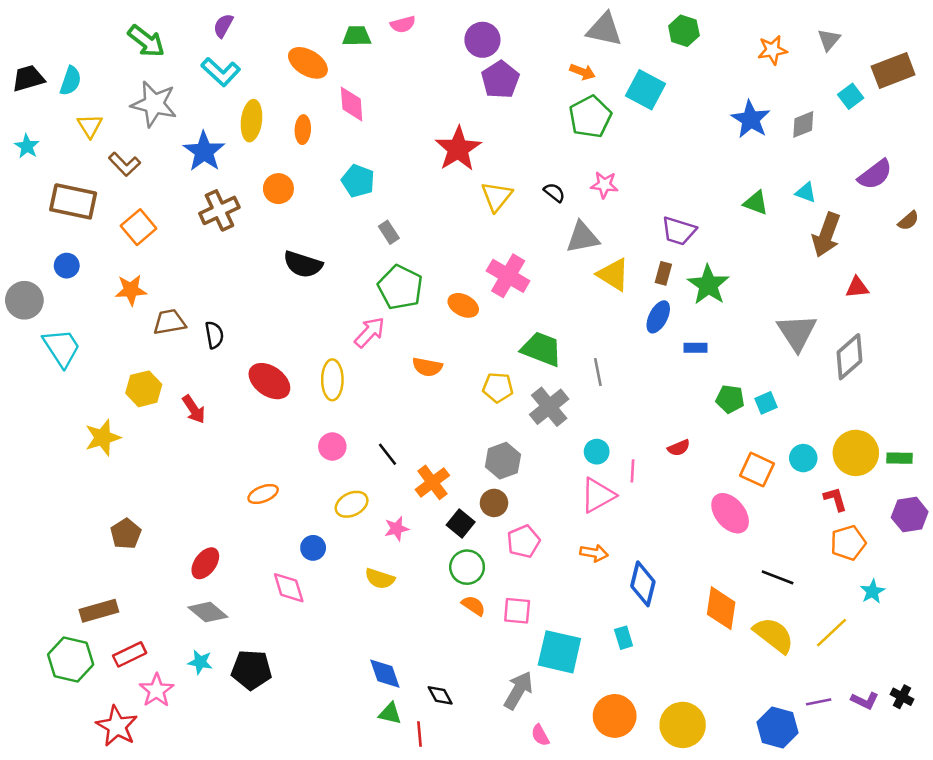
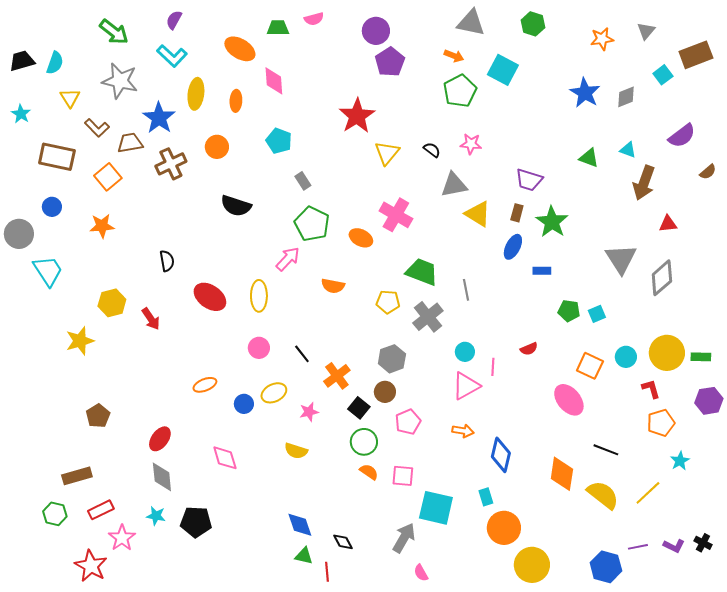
brown trapezoid: (169, 322) -> (130, 143), moved
blue circle: (313, 548) -> (244, 404), moved
gray diamond: (208, 612) -> (162, 477), turned 44
green hexagon: (71, 660) -> (55, 514), size x0.7
orange circle: (615, 716) -> (504, 528), moved

